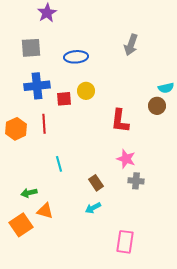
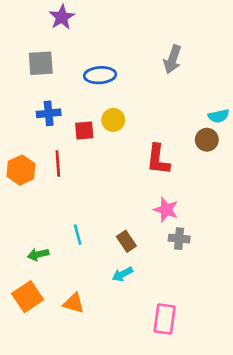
blue cross: (37, 86) -> (49, 113), size x0.7
cyan line: (59, 164) -> (78, 235), moved
orange triangle: (45, 211) -> (74, 303), moved

